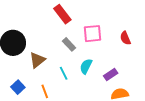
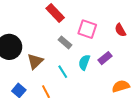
pink square: (93, 34) -> (87, 29), turned 30
purple rectangle: (111, 74) -> (105, 58), moved

